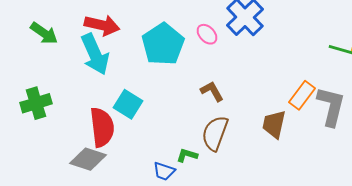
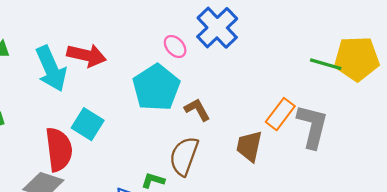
red arrow: (102, 25) -> (87, 55), moved
cyan pentagon: (163, 44) -> (156, 87), moved
brown L-shape: (212, 91) -> (197, 110), moved

